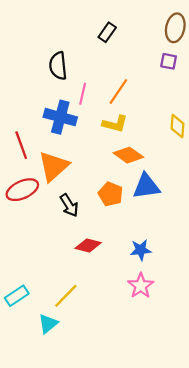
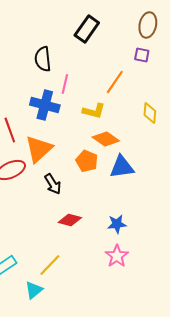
black rectangle: (107, 32) -> (87, 29), size x1.5
orange line: (118, 91) -> (115, 82), moved
orange pentagon: (111, 194) -> (87, 161), moved

